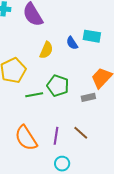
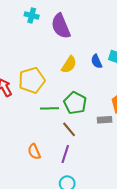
brown line: (81, 133) -> (69, 129), moved
orange semicircle: (26, 138) -> (34, 152), size x0.6

